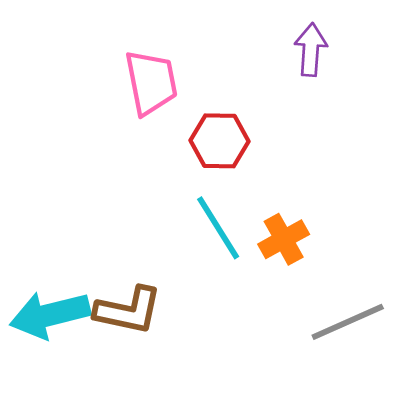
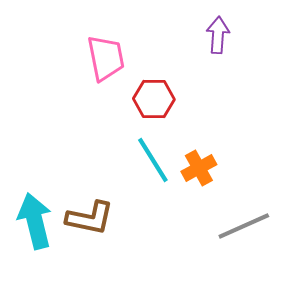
cyan arrow: (50, 315) -> (35, 221), turned 90

